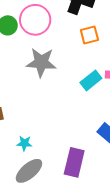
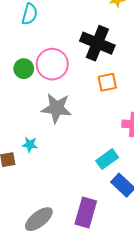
cyan rectangle: (91, 80) -> (107, 159), moved
cyan star: (24, 143) -> (30, 145), moved

